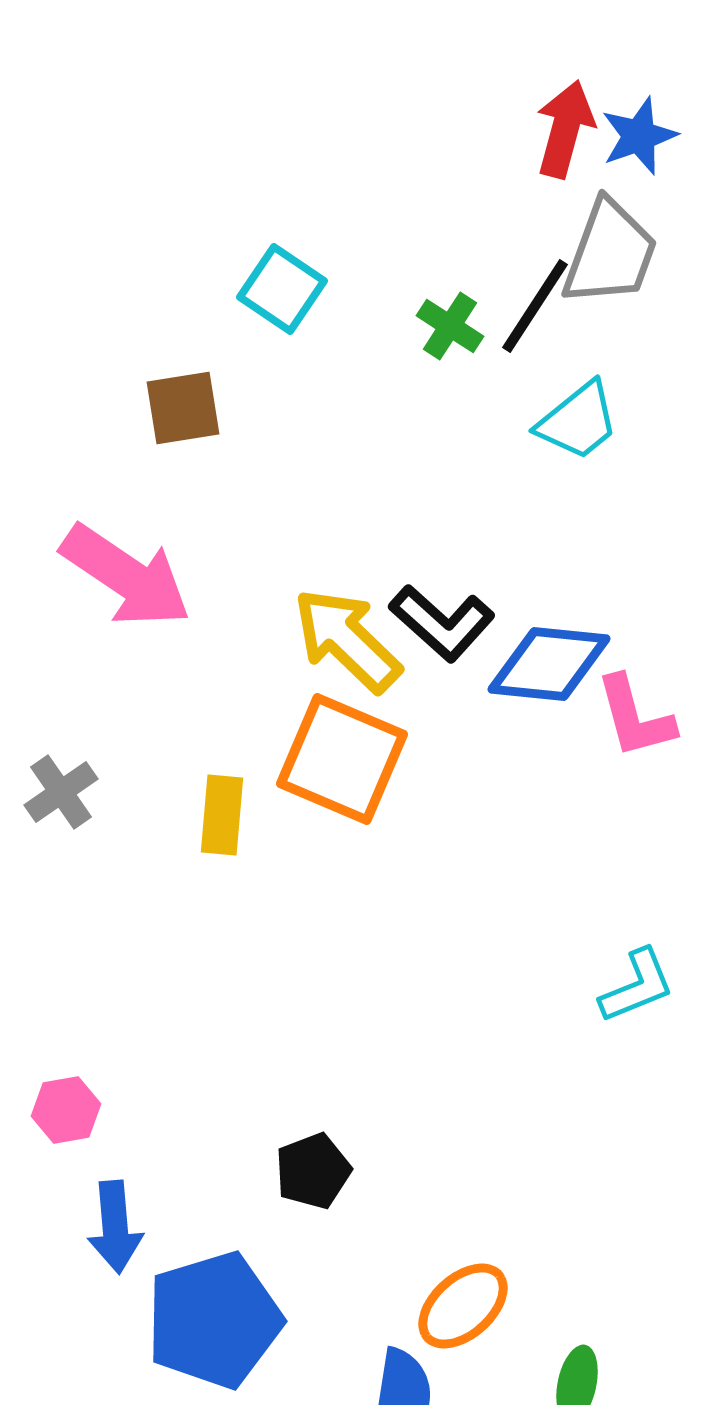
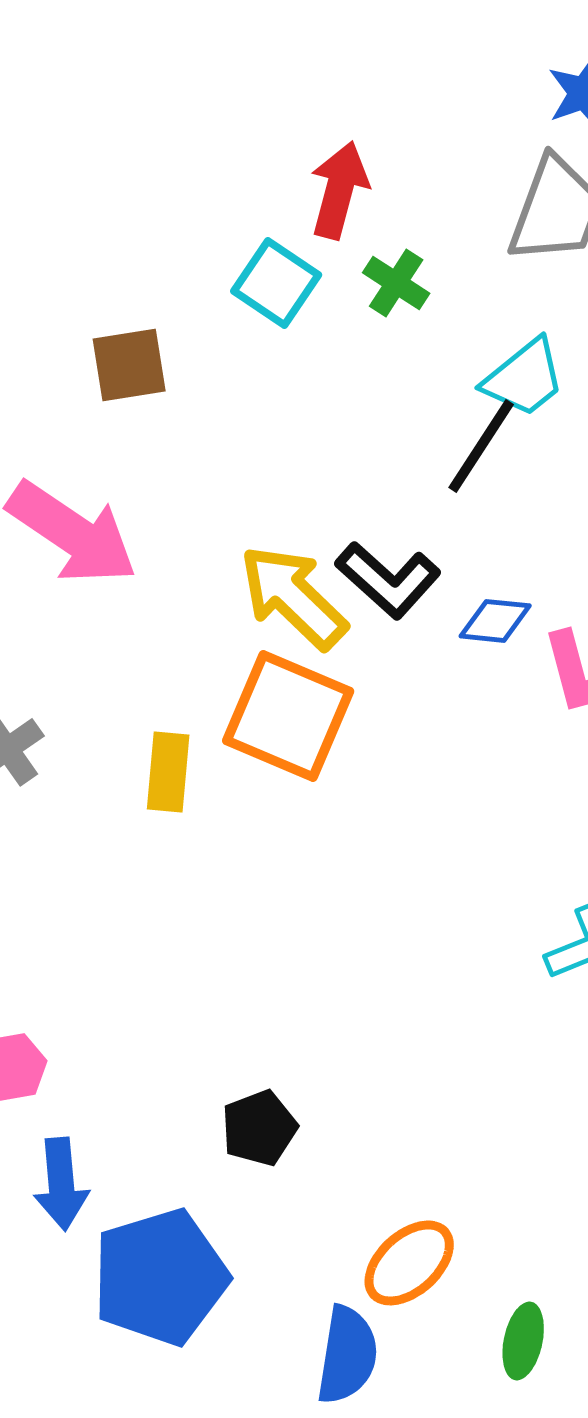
red arrow: (565, 129) -> (339, 190), moved
cyan square: (282, 289) -> (276, 283), moved
black line: (535, 306) -> (481, 446), moved
blue diamond: (549, 664) -> (495, 621), size x0.6

